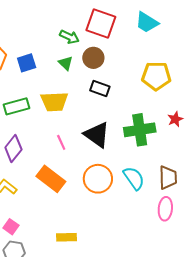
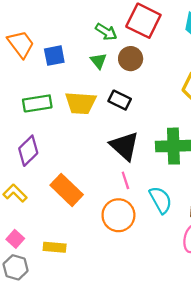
black rectangle: (100, 89) -> (120, 100), moved
pink line: (61, 142) -> (125, 180), moved
orange circle: (98, 179) -> (118, 215), moved
yellow rectangle: (67, 237) -> (55, 247), moved

